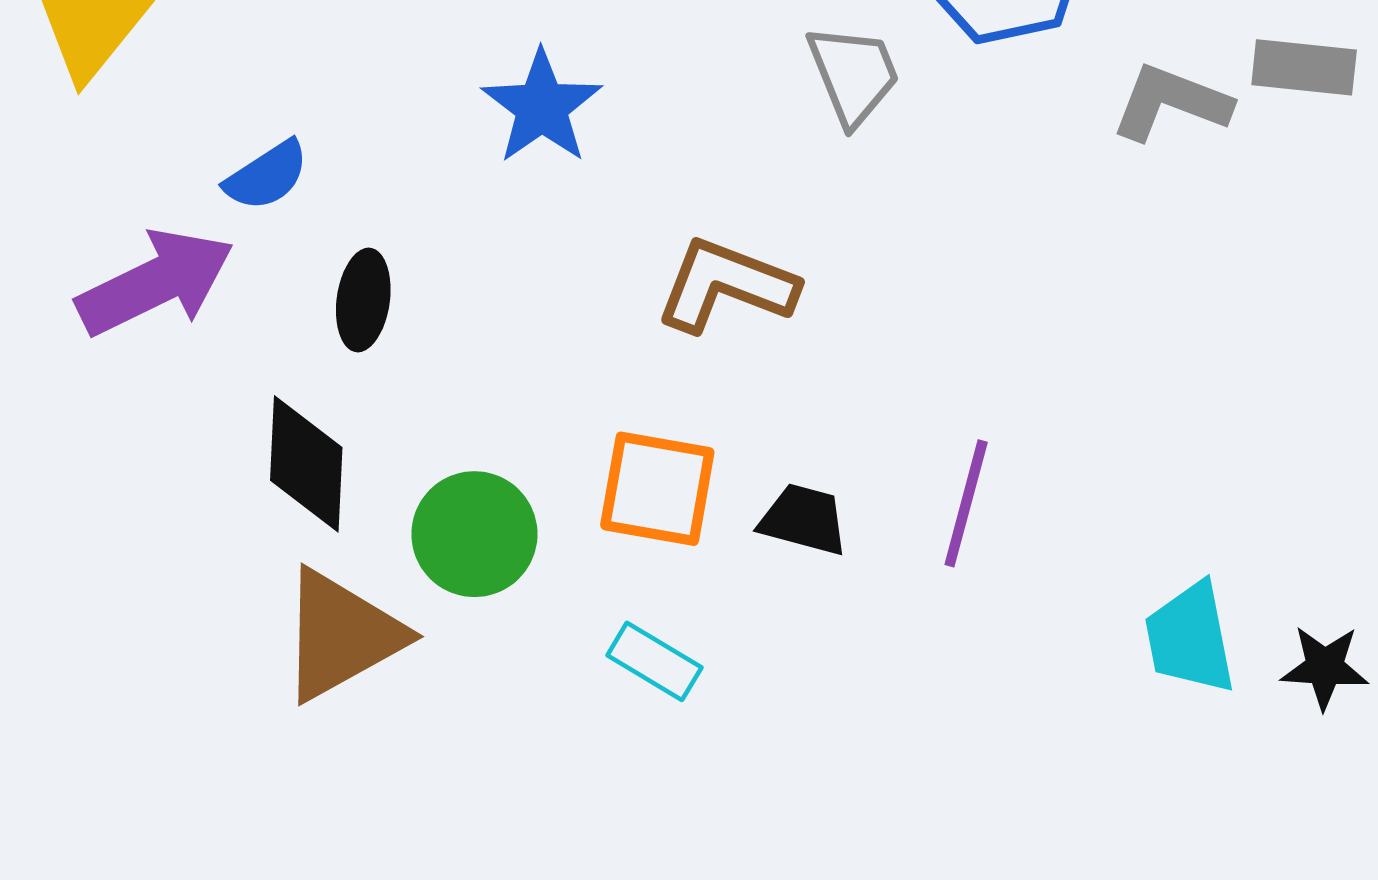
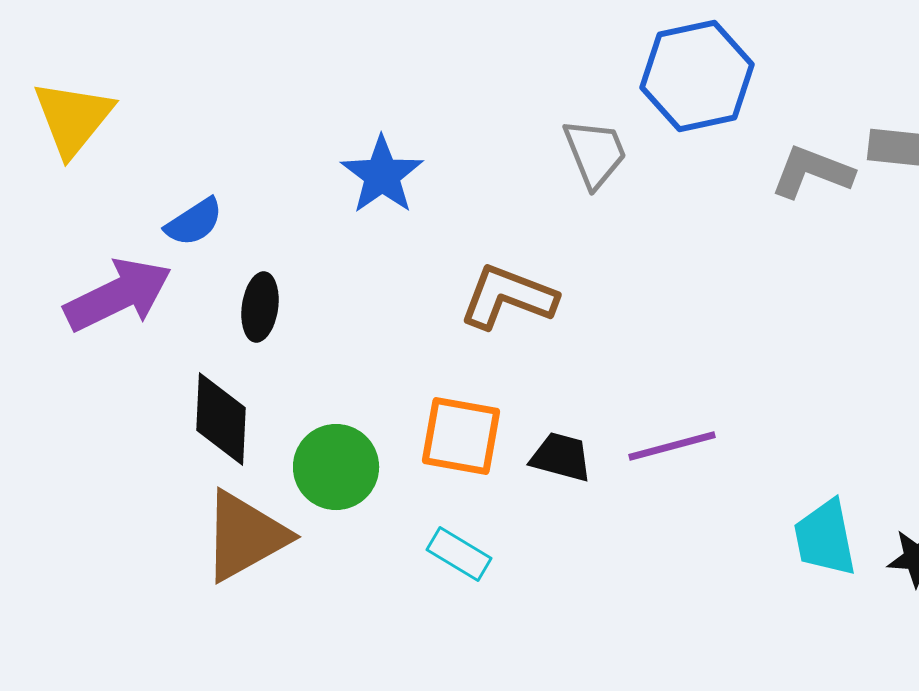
purple line: (966, 503) -> (672, 446), turned 60

